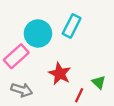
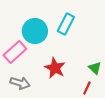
green triangle: (99, 82) -> (95, 68), moved
red line: (79, 95) -> (87, 88), moved

